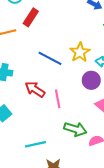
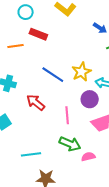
red rectangle: (31, 17) -> (38, 34), turned 72
pink line: (58, 99) -> (67, 115), moved

